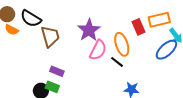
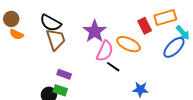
black semicircle: (31, 19) -> (51, 23), moved
orange ellipse: (122, 44) -> (129, 44), turned -45
black line: (117, 62) -> (113, 67), moved

